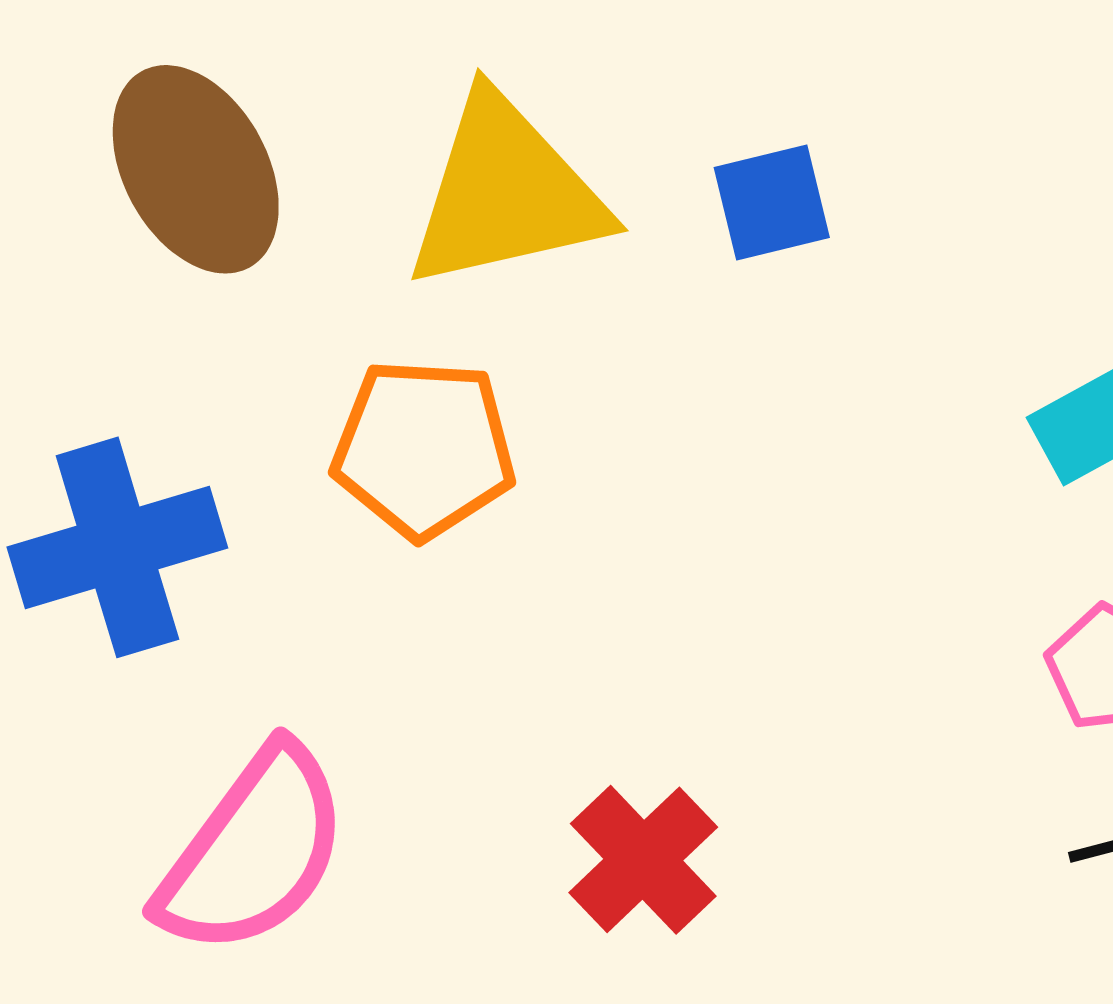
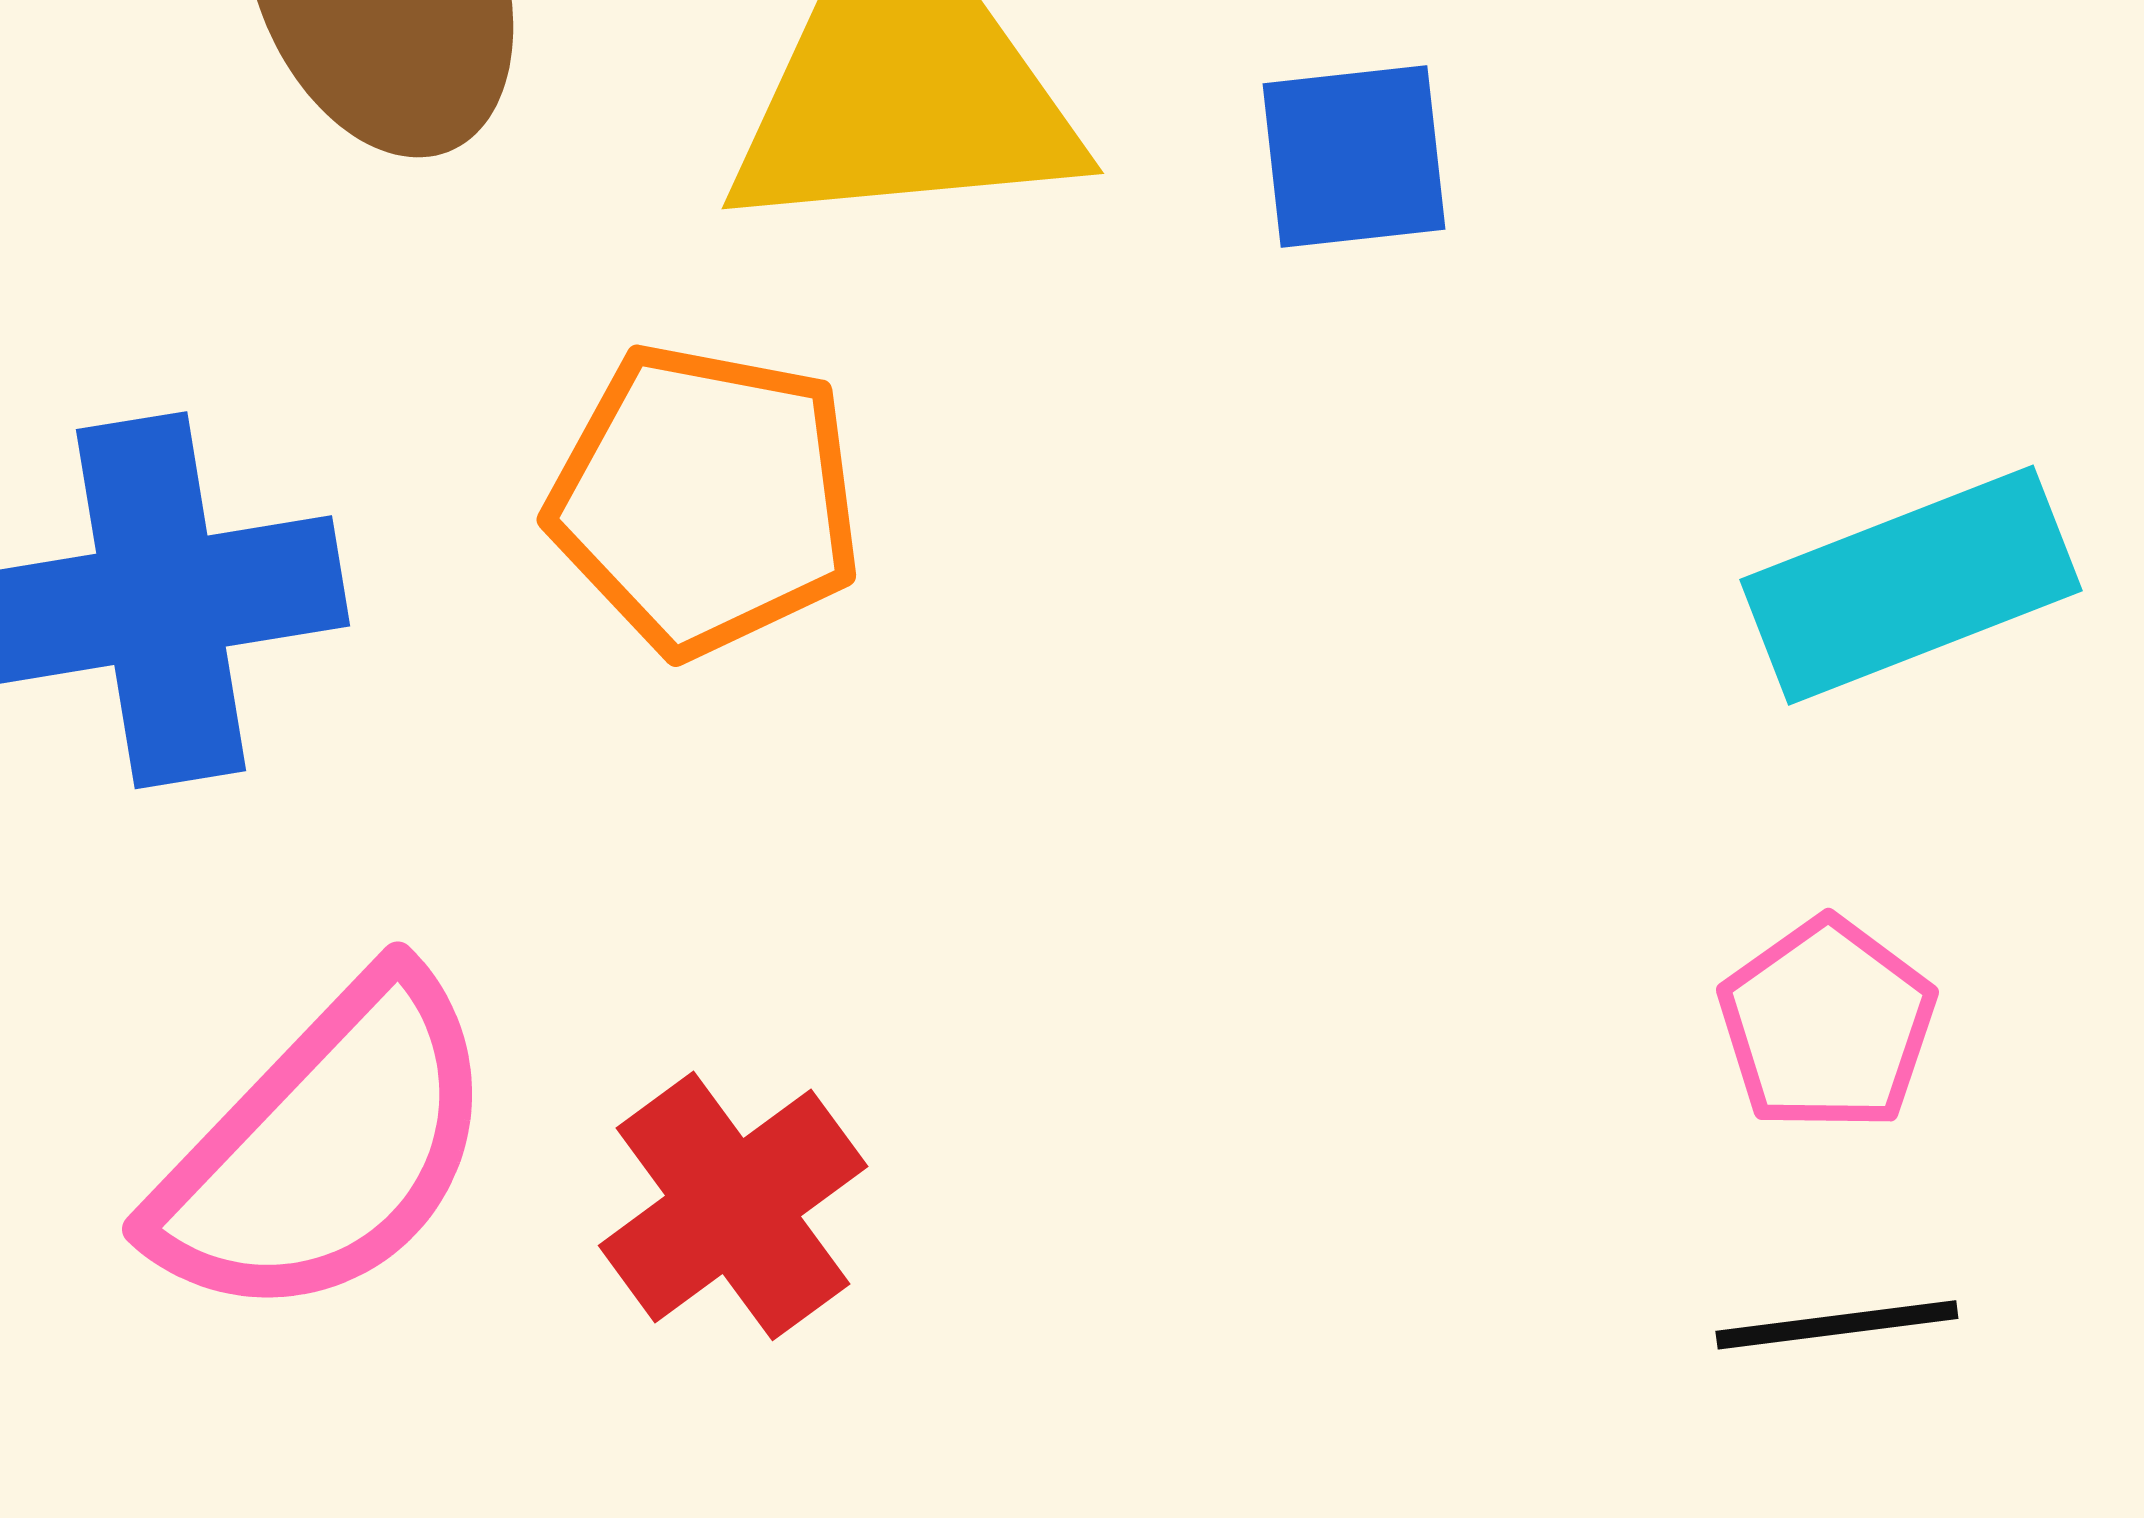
red cross: (643, 860) -> (733, 1206), moved

